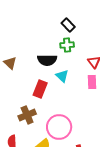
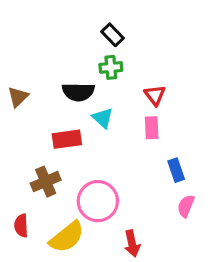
brown triangle: (10, 63) -> (18, 97), turned 32
red rectangle: (40, 89) -> (67, 139), turned 60

